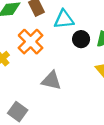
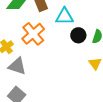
gray triangle: (51, 81) -> (17, 66), moved

